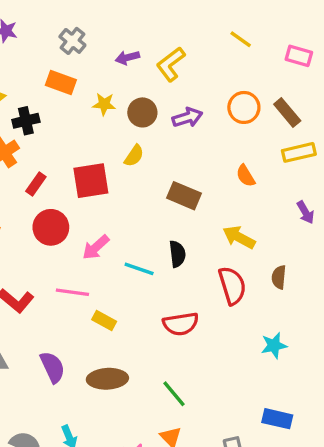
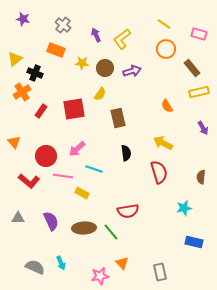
purple arrow: (127, 58) -> (96, 35), turned 80
orange circle: (244, 107) -> (166, 49), moved
black cross: (26, 121) -> (35, 73), turned 35
brown rectangle: (184, 196) -> (118, 118), moved, turned 54
red circle: (51, 227) -> (46, 156), moved
cyan line: (139, 269) -> (94, 169), moved
brown semicircle: (279, 277) -> (201, 177), moved
red semicircle: (181, 324) -> (128, 211), moved
green line: (174, 394) -> (111, 232), moved
blue rectangle: (277, 419) -> (194, 242), moved

